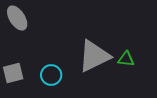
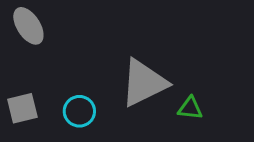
green triangle: (126, 59) -> (190, 108), moved

